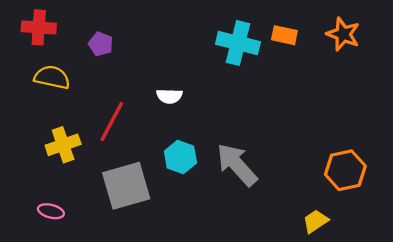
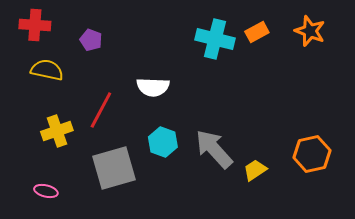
orange rectangle: (284, 35) -> (257, 32), turned -40
white semicircle: (169, 96) -> (153, 87), size x1.4
yellow trapezoid: (315, 221) -> (255, 170), moved

